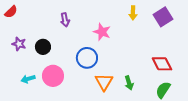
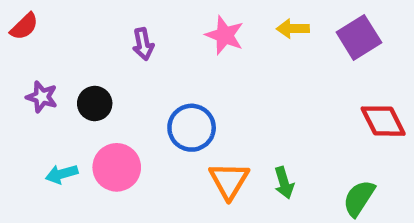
yellow arrow: (133, 13) -> (293, 29), turned 88
pink star: (102, 32) -> (225, 35), moved
red diamond: (162, 64) -> (383, 121), moved

